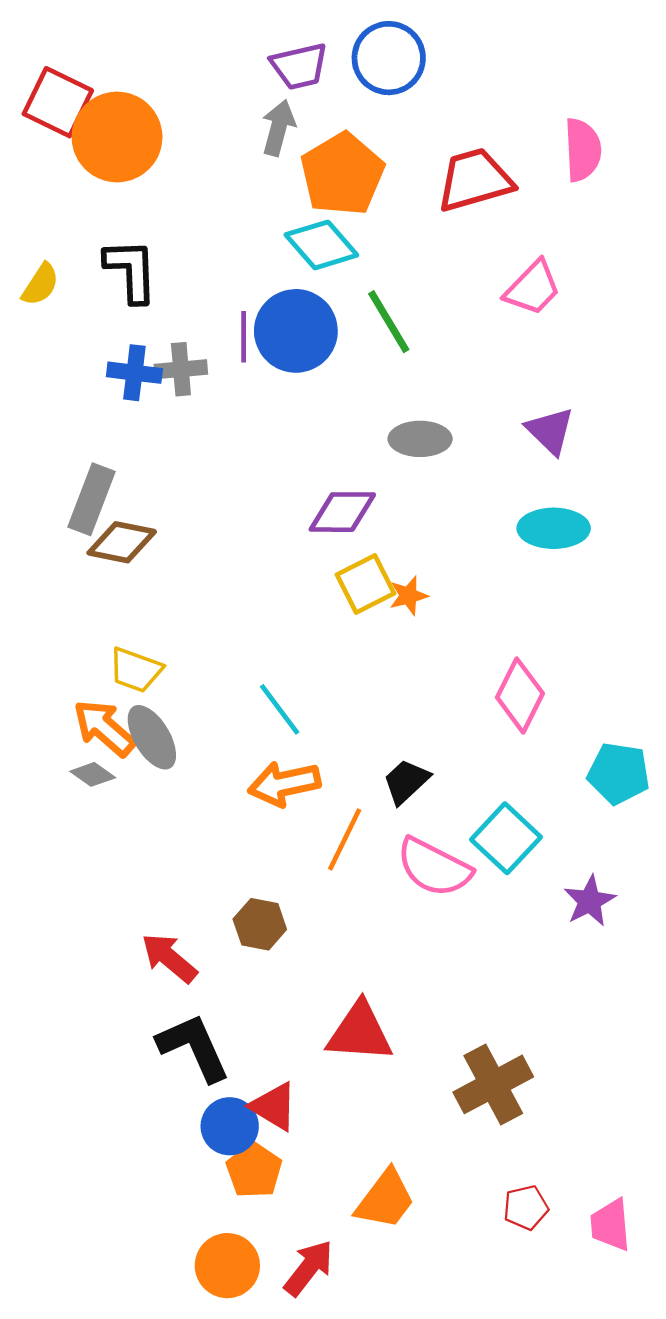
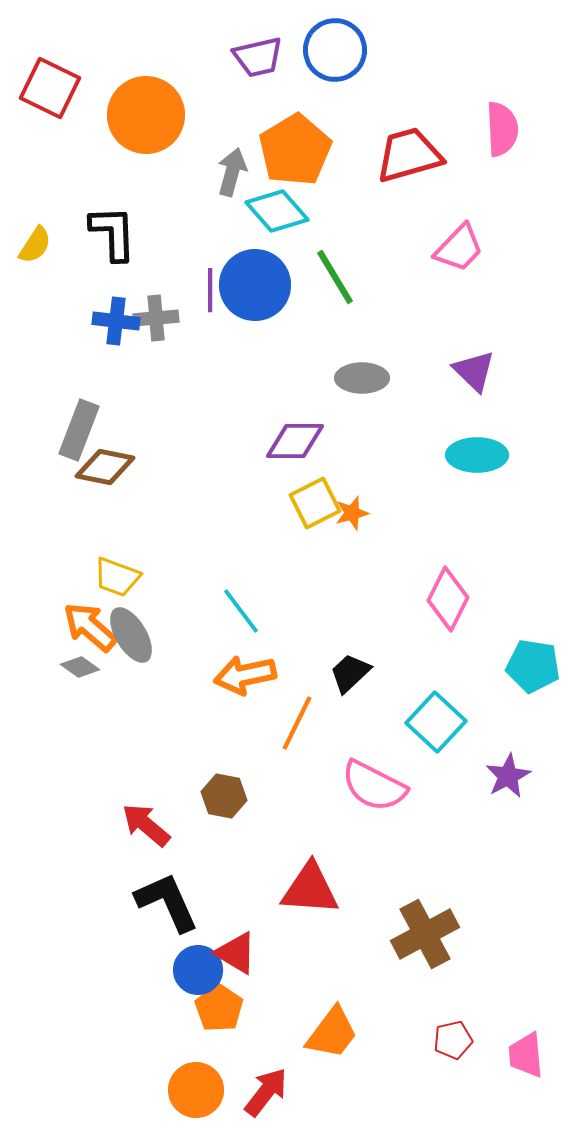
gray arrow: (278, 128) -> (232, 172), moved
orange circle: (117, 137) -> (146, 115), moved
pink semicircle: (434, 867) -> (374, 786), moved

